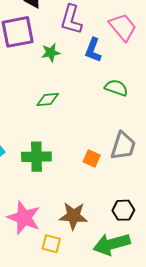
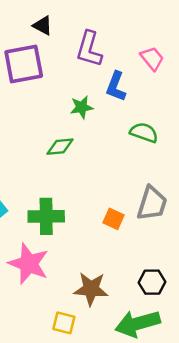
pink trapezoid: (123, 27) -> (152, 58), size x0.7
green star: (51, 53) -> (82, 107), moved
pink star: (24, 218) -> (29, 264), moved

